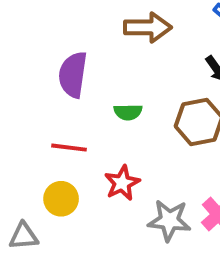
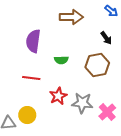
yellow circle: (61, 199) -> (27, 115), moved
gray star: (169, 220) -> (82, 103), moved

